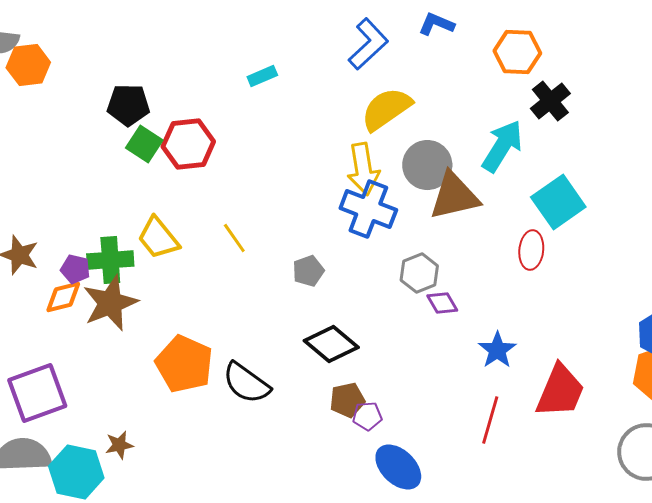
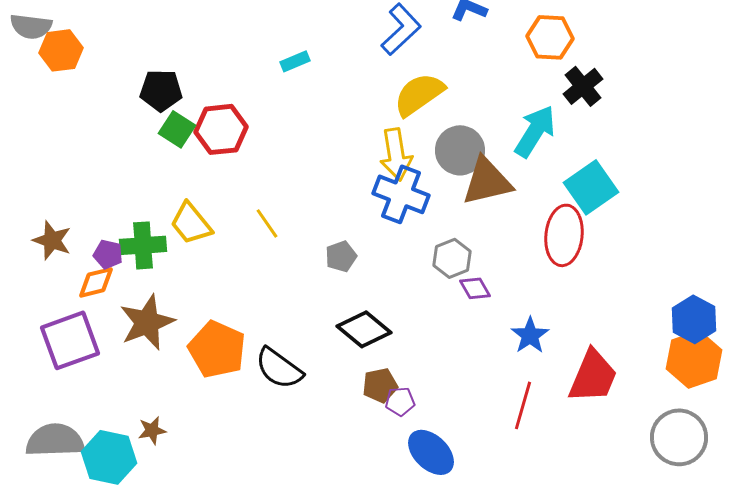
red ellipse: (531, 250) -> (564, 235), size x1.5
brown star: (110, 303) -> (147, 322), moved
purple square: (37, 393) -> (70, 340), moved

